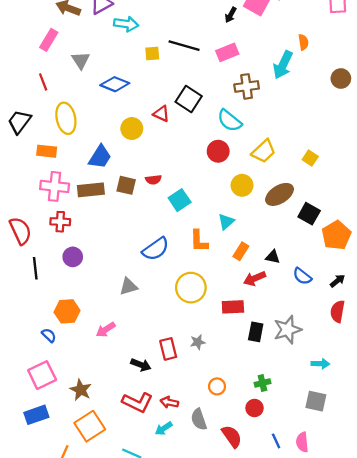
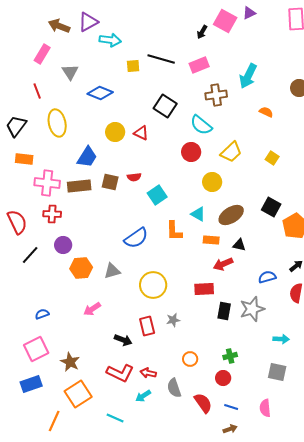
orange semicircle: (303, 42) -> (266, 112), moved, turned -56
red triangle: (161, 114) -> (141, 133), moved
orange rectangle: (47, 151) -> (24, 159), moved
brown ellipse: (280, 194) -> (231, 215), moved
cyan triangle: (226, 222) -> (198, 214), turned -49
orange rectangle: (241, 251) -> (211, 240), turned 63
black line: (35, 268) -> (30, 255), turned 48
blue semicircle: (302, 276) -> (267, 277), moved, turned 126
yellow circle: (191, 288) -> (153, 285), moved
orange hexagon: (67, 311) -> (81, 268), moved
blue semicircle: (49, 335) -> (42, 314), turned -64
blue line: (276, 441) -> (231, 407), moved, turned -48

